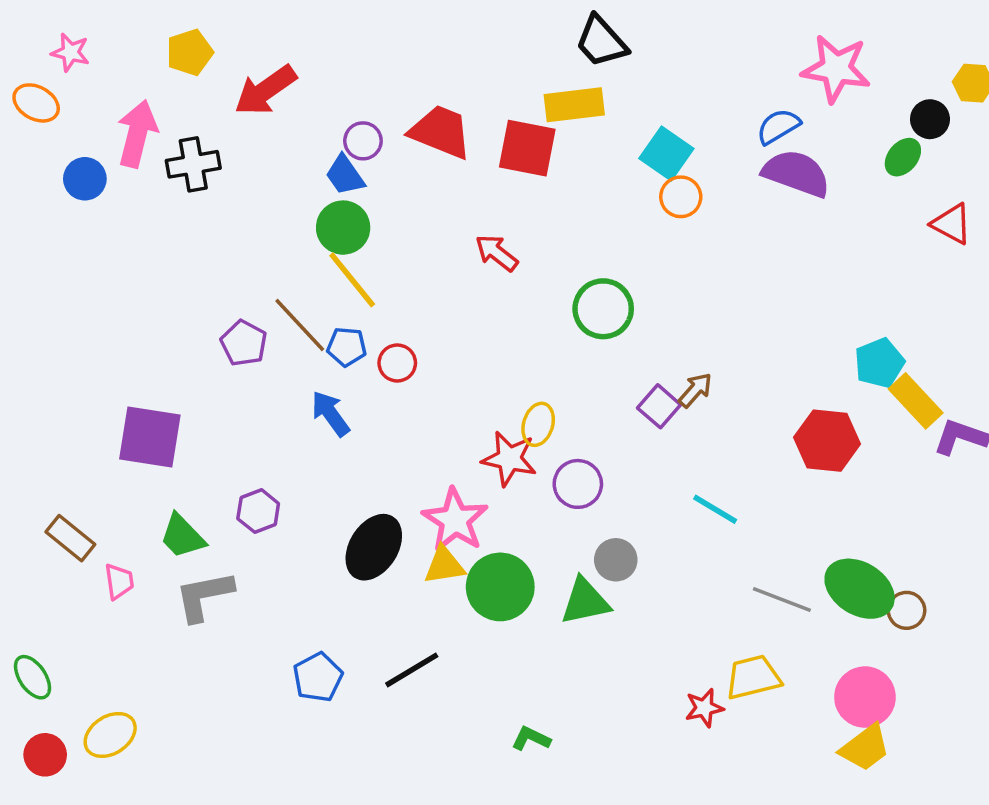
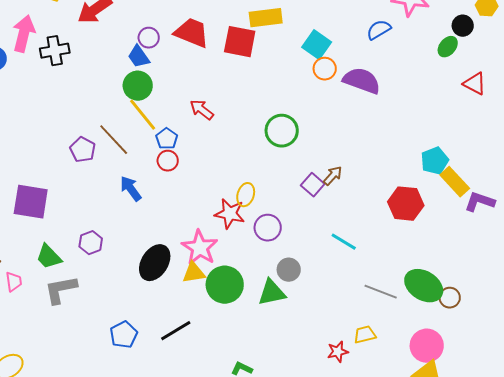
purple semicircle: (796, 173) -> (362, 81), moved
red arrow: (497, 253) -> (202, 110), moved
blue pentagon: (347, 347) -> (167, 139), moved, turned 30
yellow trapezoid: (753, 677) -> (365, 335), size x0.7

